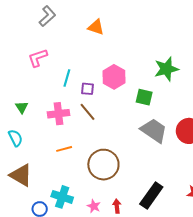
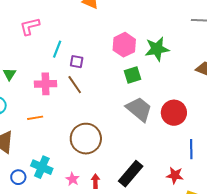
pink hexagon: (114, 77) -> (124, 45), moved
green square: (144, 97) -> (132, 75), turned -36
orange line: (64, 149) -> (35, 118), moved

